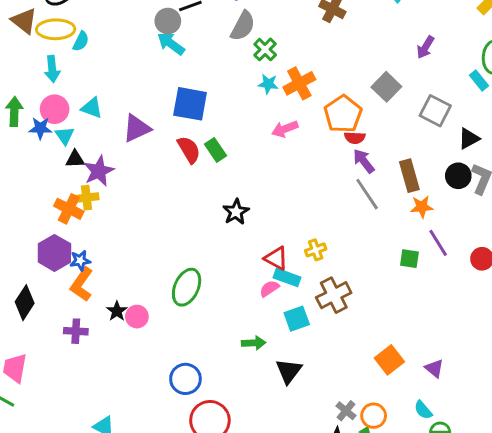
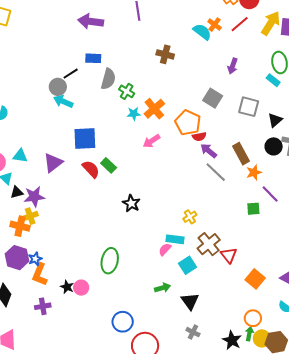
purple star: (99, 171) -> (34, 197), turned 30
red triangle: (276, 258) -> (229, 255), moved, turned 36
gray cross: (346, 411) -> (193, 332), moved

